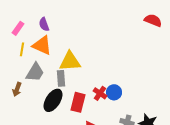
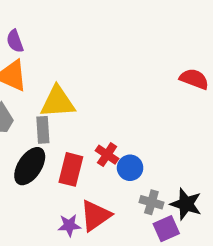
red semicircle: (153, 20) -> (194, 79), moved
blue circle: (114, 92) -> (130, 168), moved

